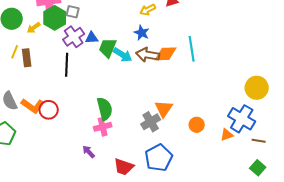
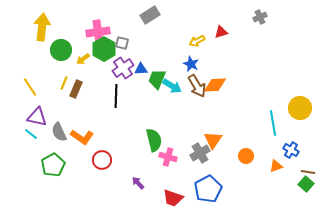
cyan line: (192, 49) -> (273, 123), moved
brown arrow: (148, 55) -> (197, 86), turned -130
brown rectangle: (27, 58) -> (76, 89), turned 30
yellow circle: (257, 88) -> (300, 108), moved
red circle: (49, 110) -> (102, 160), moved
blue cross: (242, 119) -> (291, 150), size x0.6
pink cross: (103, 127) -> (168, 157), moved, turned 30
green square: (258, 168) -> (306, 184), moved

